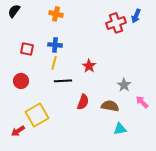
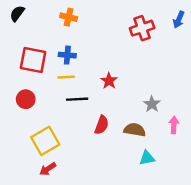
blue arrow: (136, 16) -> (179, 20), moved
red square: (27, 49) -> (33, 60), size x1.6
yellow line: (54, 63) -> (66, 77), turned 72
pink arrow: (142, 102) -> (174, 125), turned 48
red arrow: (18, 131) -> (48, 169), moved

